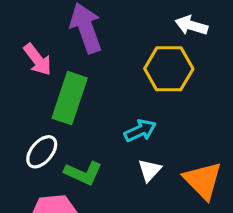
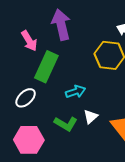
cyan arrow: (140, 131) -> (76, 92), moved
green L-shape: (83, 173) -> (66, 124), moved

